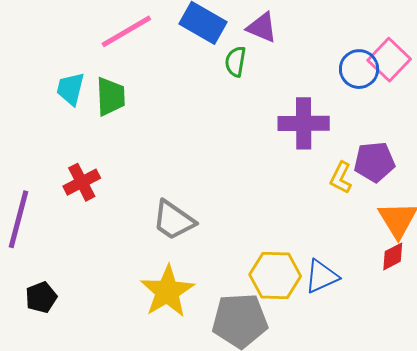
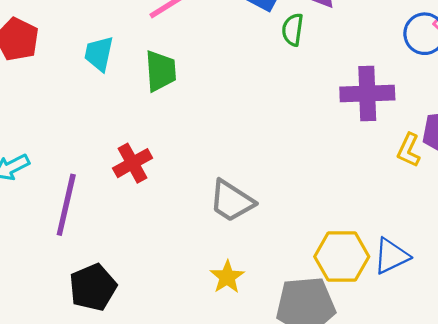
cyan trapezoid: (70, 89) -> (99, 54), moved
yellow star: (167, 291) -> (227, 277), size x0.6
black pentagon: (41, 297) -> (93, 287), size x1.4

